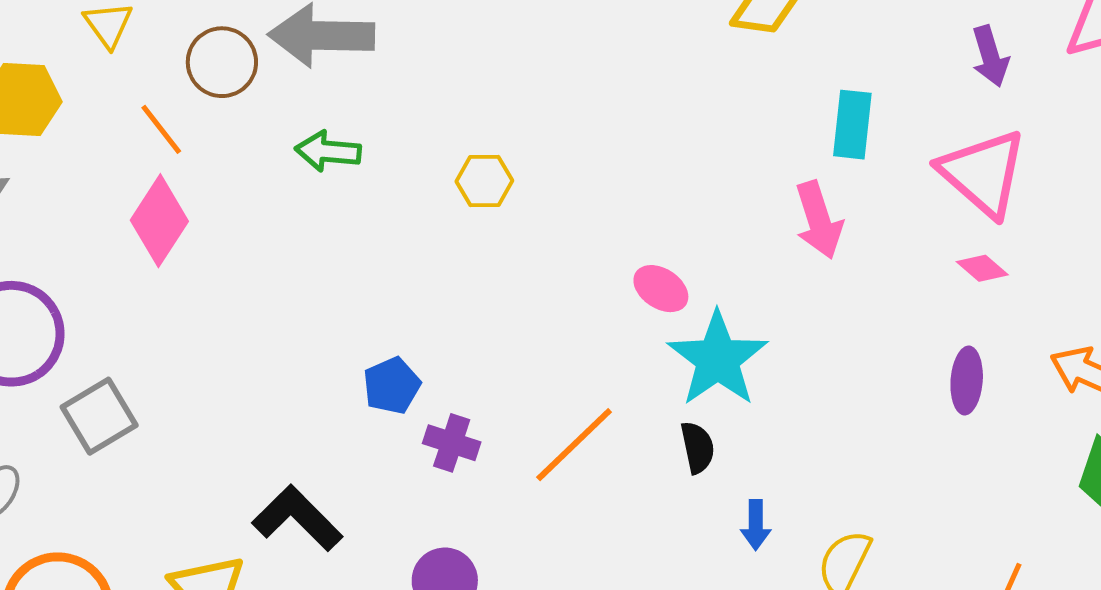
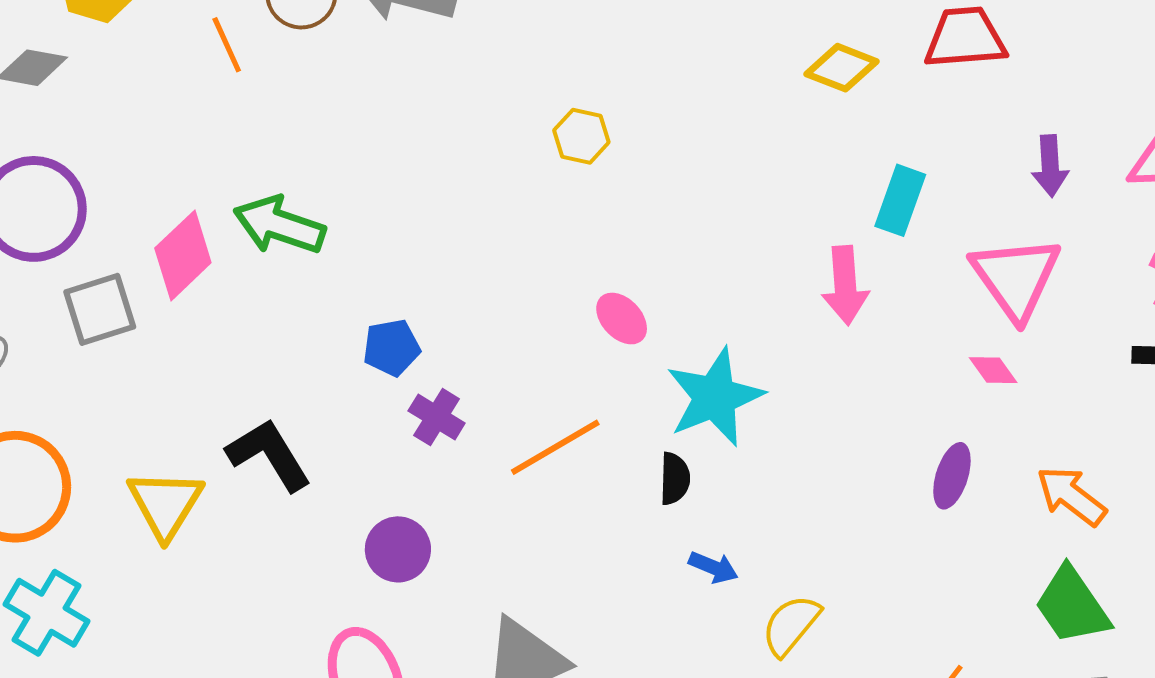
green arrow: (328, 151) -> (279, 225), moved, size x1.4
yellow hexagon: (484, 181) -> (581, 136), moved
pink diamond: (159, 221) -> (183, 255), moved
pink ellipse: (661, 289) -> (622, 319), moved
blue arrow: (756, 525) -> (713, 567), turned -81

